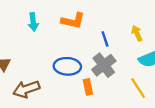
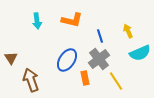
blue ellipse: (67, 66) -> (67, 60), turned -60
yellow line: (138, 88) -> (116, 81), moved
brown arrow: (26, 89) -> (31, 80), turned 90

